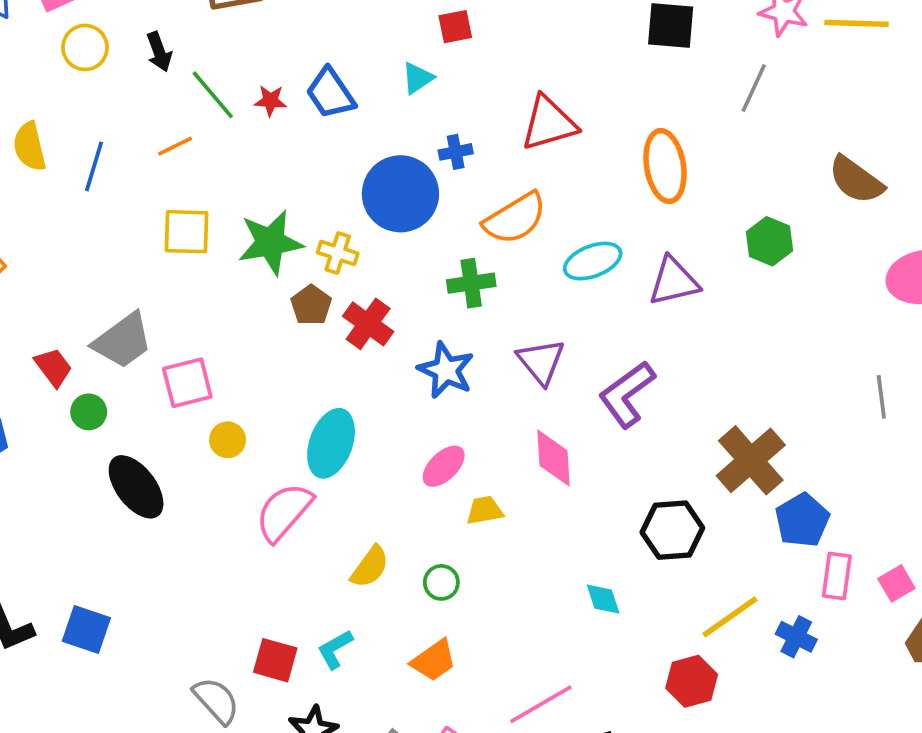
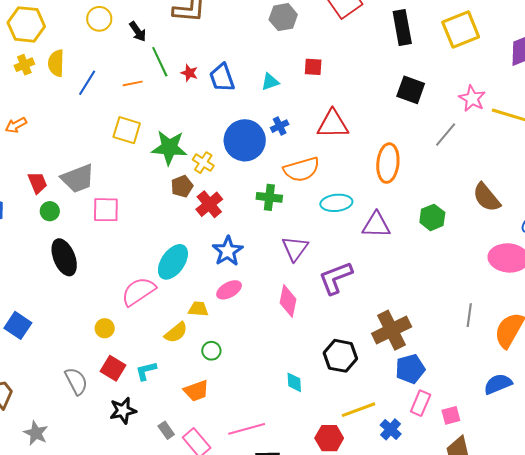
red square: (455, 27) -> (313, 67), moved
black arrow: (159, 52) -> (138, 32), turned -30
blue cross: (456, 152) -> (280, 126), turned -30
blue star: (446, 370) -> (228, 251), moved
yellow circle: (228, 440) -> (105, 328), moved
yellow trapezoid: (485, 510) -> (198, 309), moved

